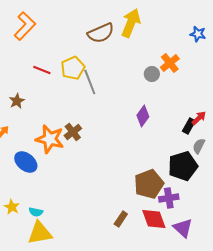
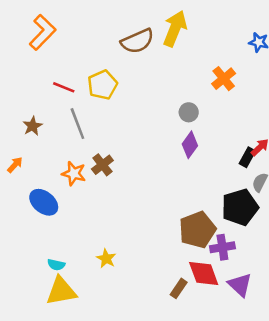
gray circle: (152, 74) -> (189, 112), moved
gray line: (90, 82) -> (77, 124), moved
orange star: (50, 139) -> (74, 174), size x0.7
yellow star: (12, 207) -> (106, 258), moved
brown rectangle: (121, 219) -> (179, 288), moved

